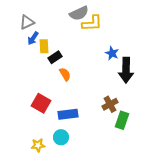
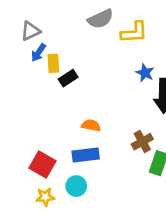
yellow L-shape: (92, 23) -> (134, 32), moved
orange semicircle: (65, 74) -> (91, 125), moved, turned -48
red square: (41, 103) -> (43, 164), moved

